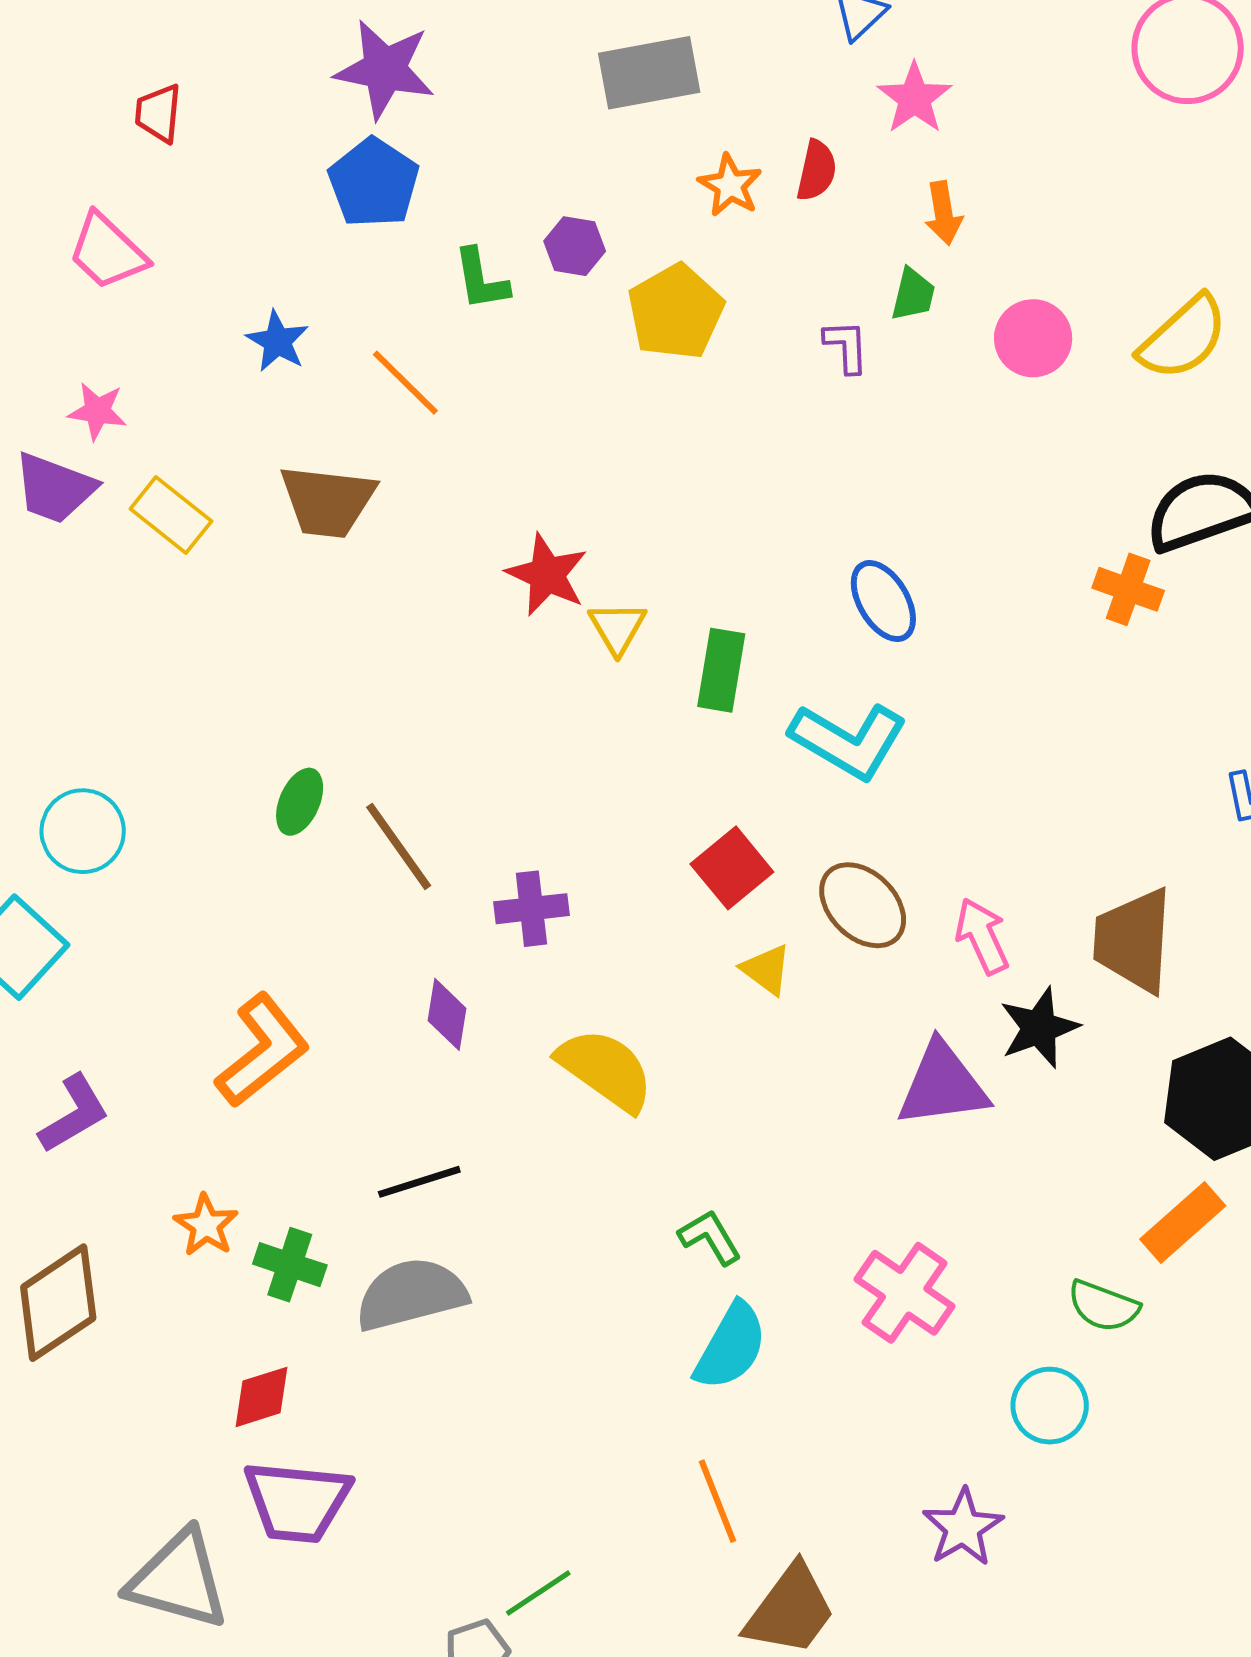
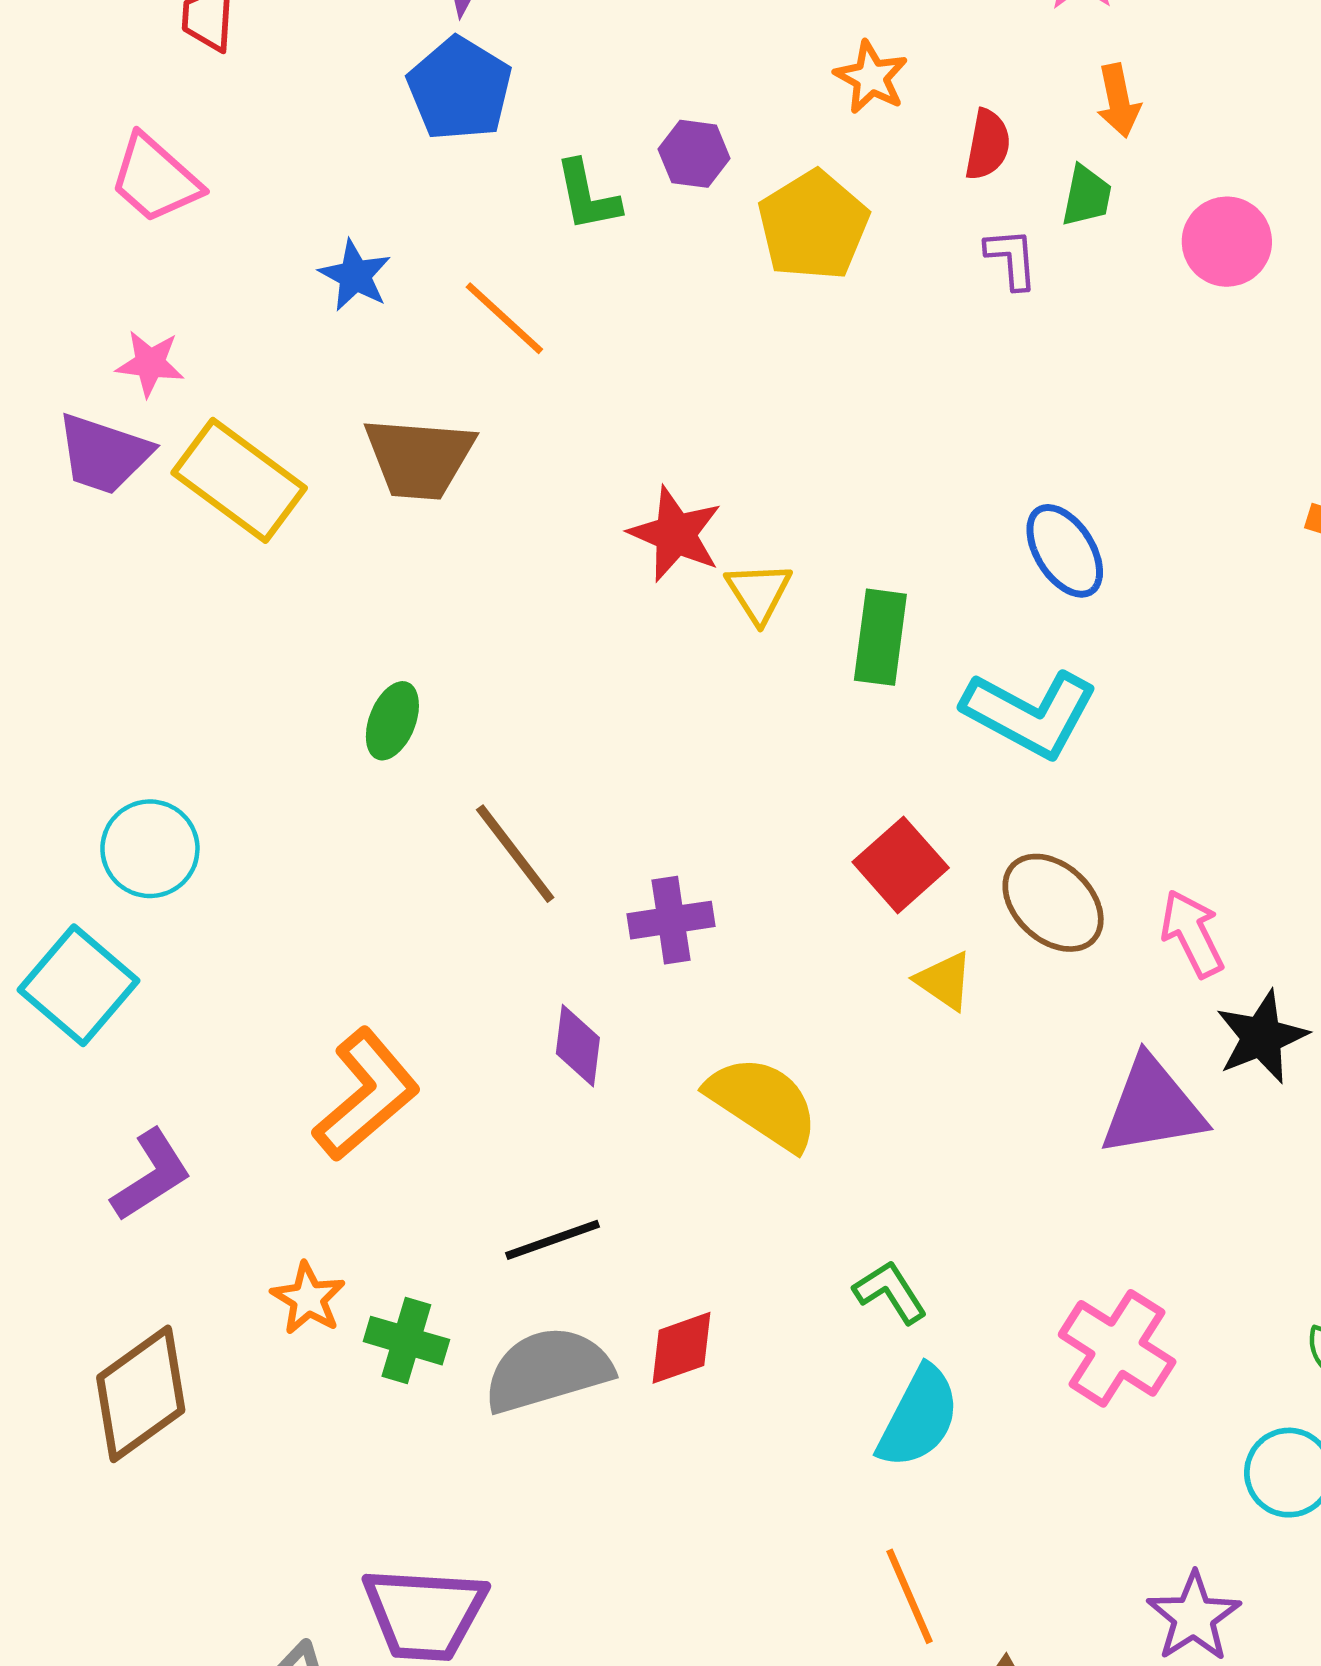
red semicircle: (817, 171) -> (988, 145), moved
yellow rectangle: (171, 515) -> (239, 480), size x1.4
green ellipse: (300, 802) -> (392, 721), moved
red diamond: (262, 1397) -> (682, 1348), moved

